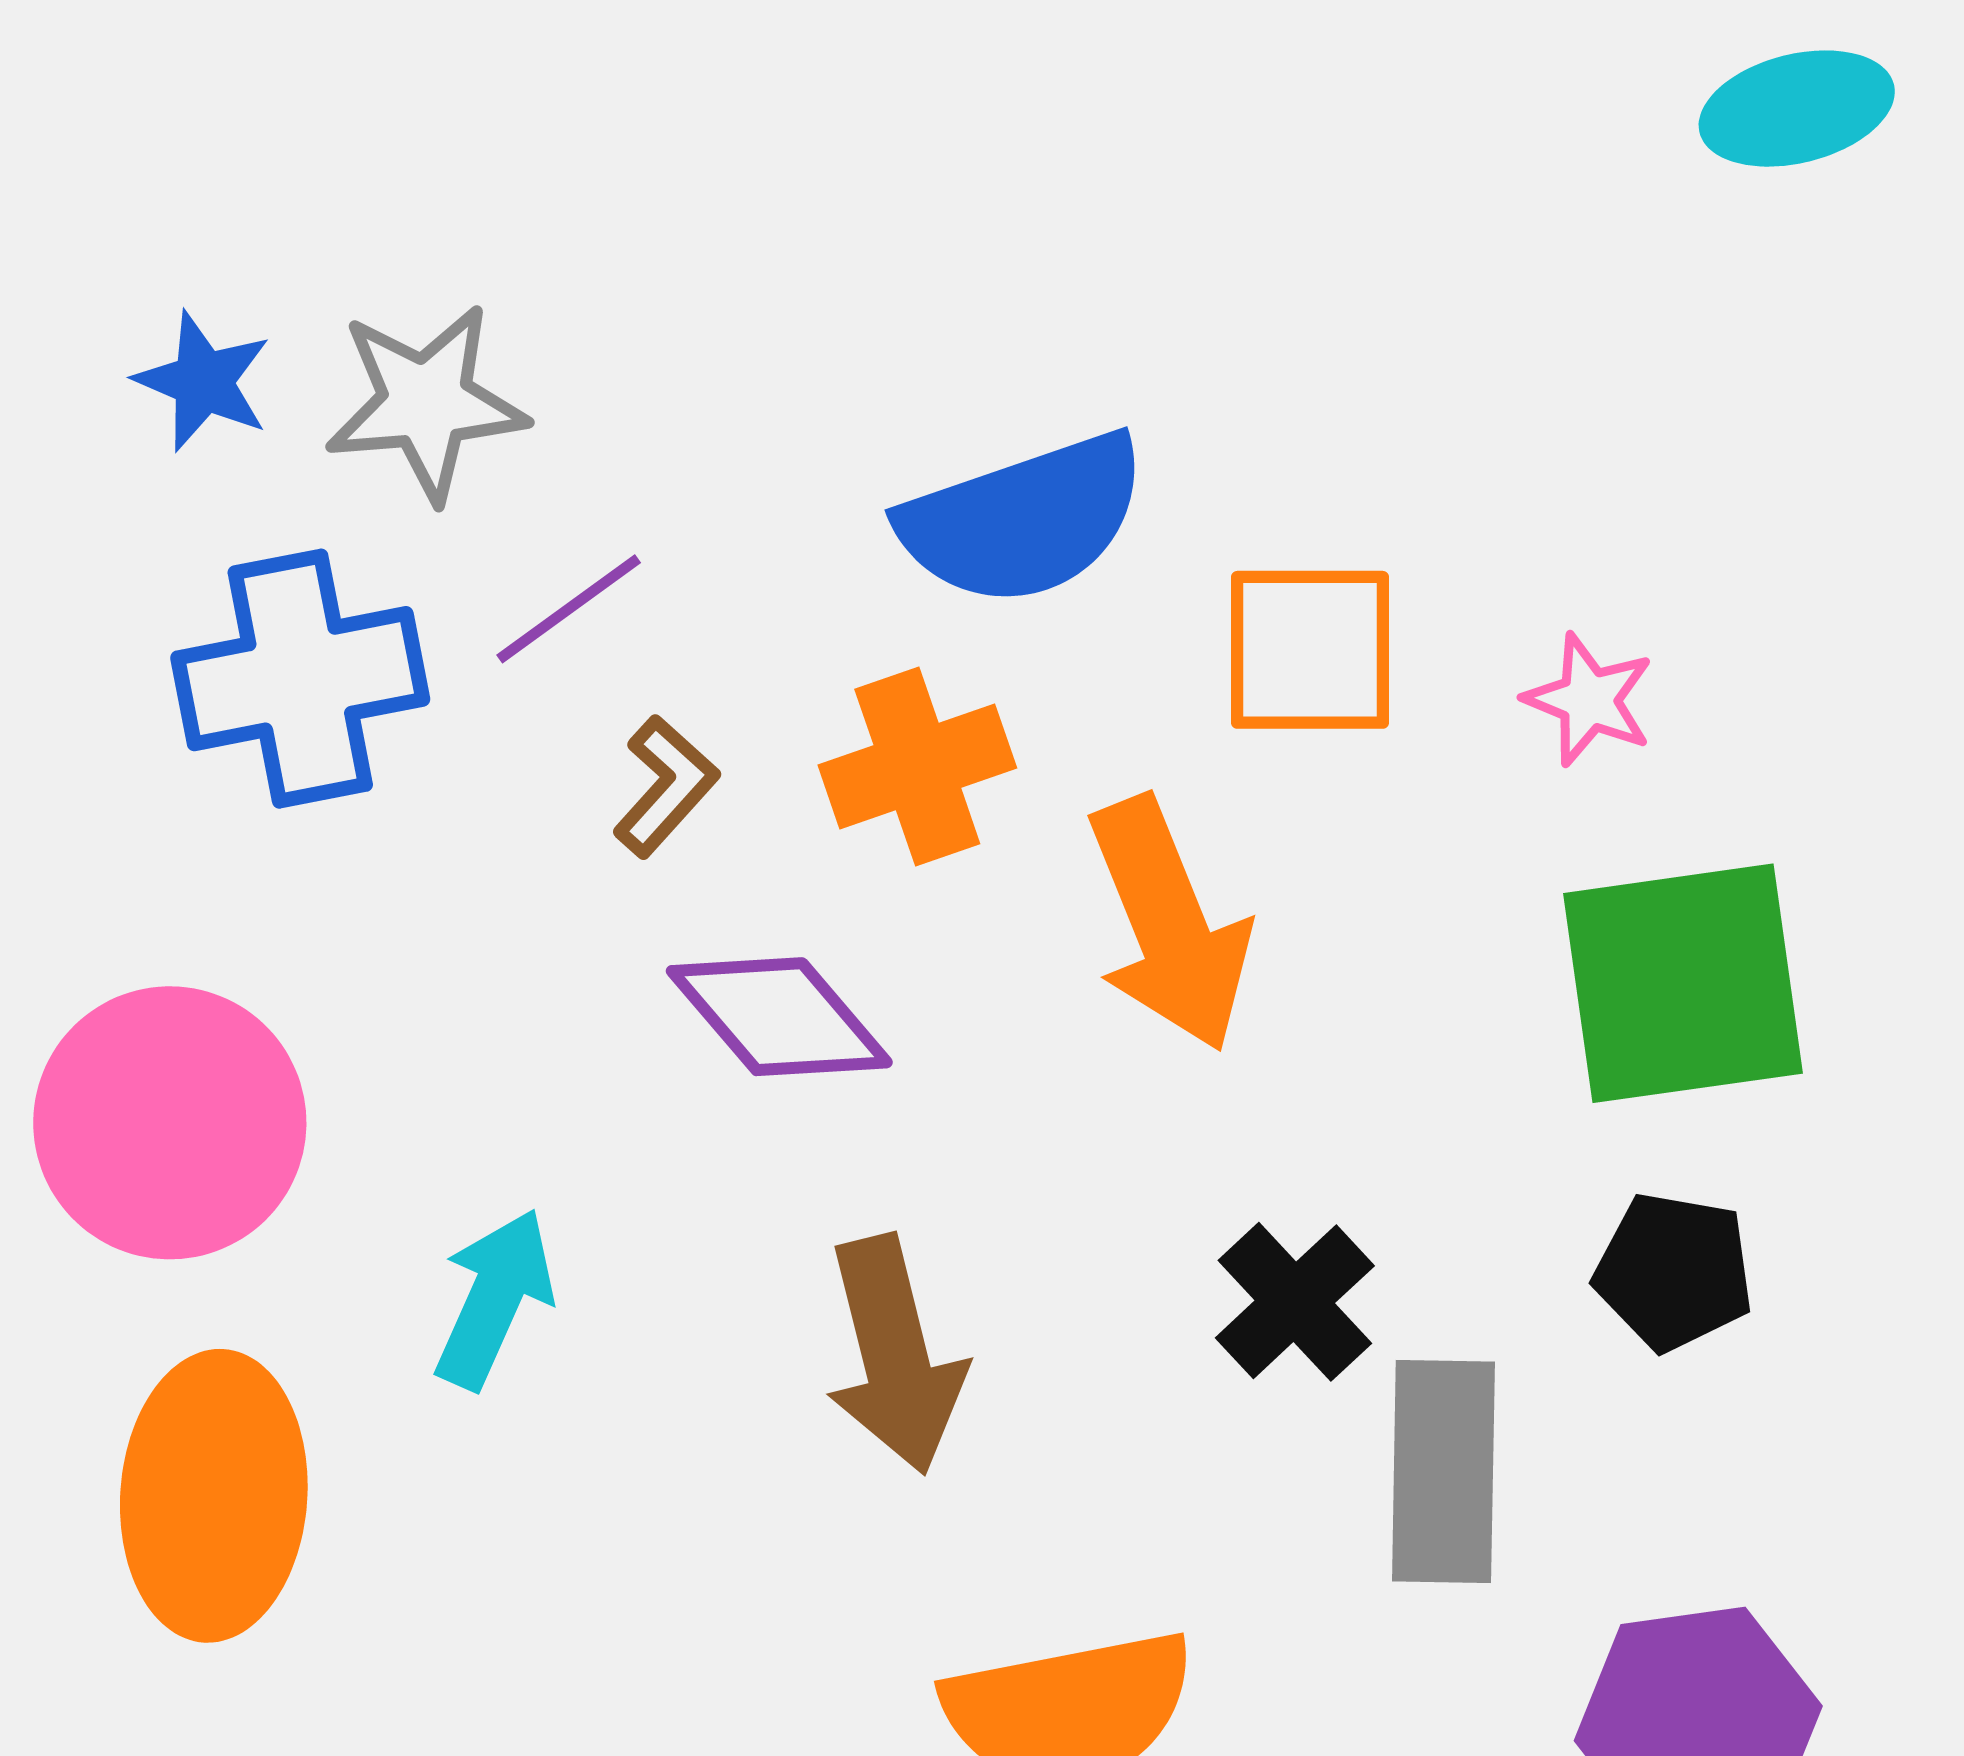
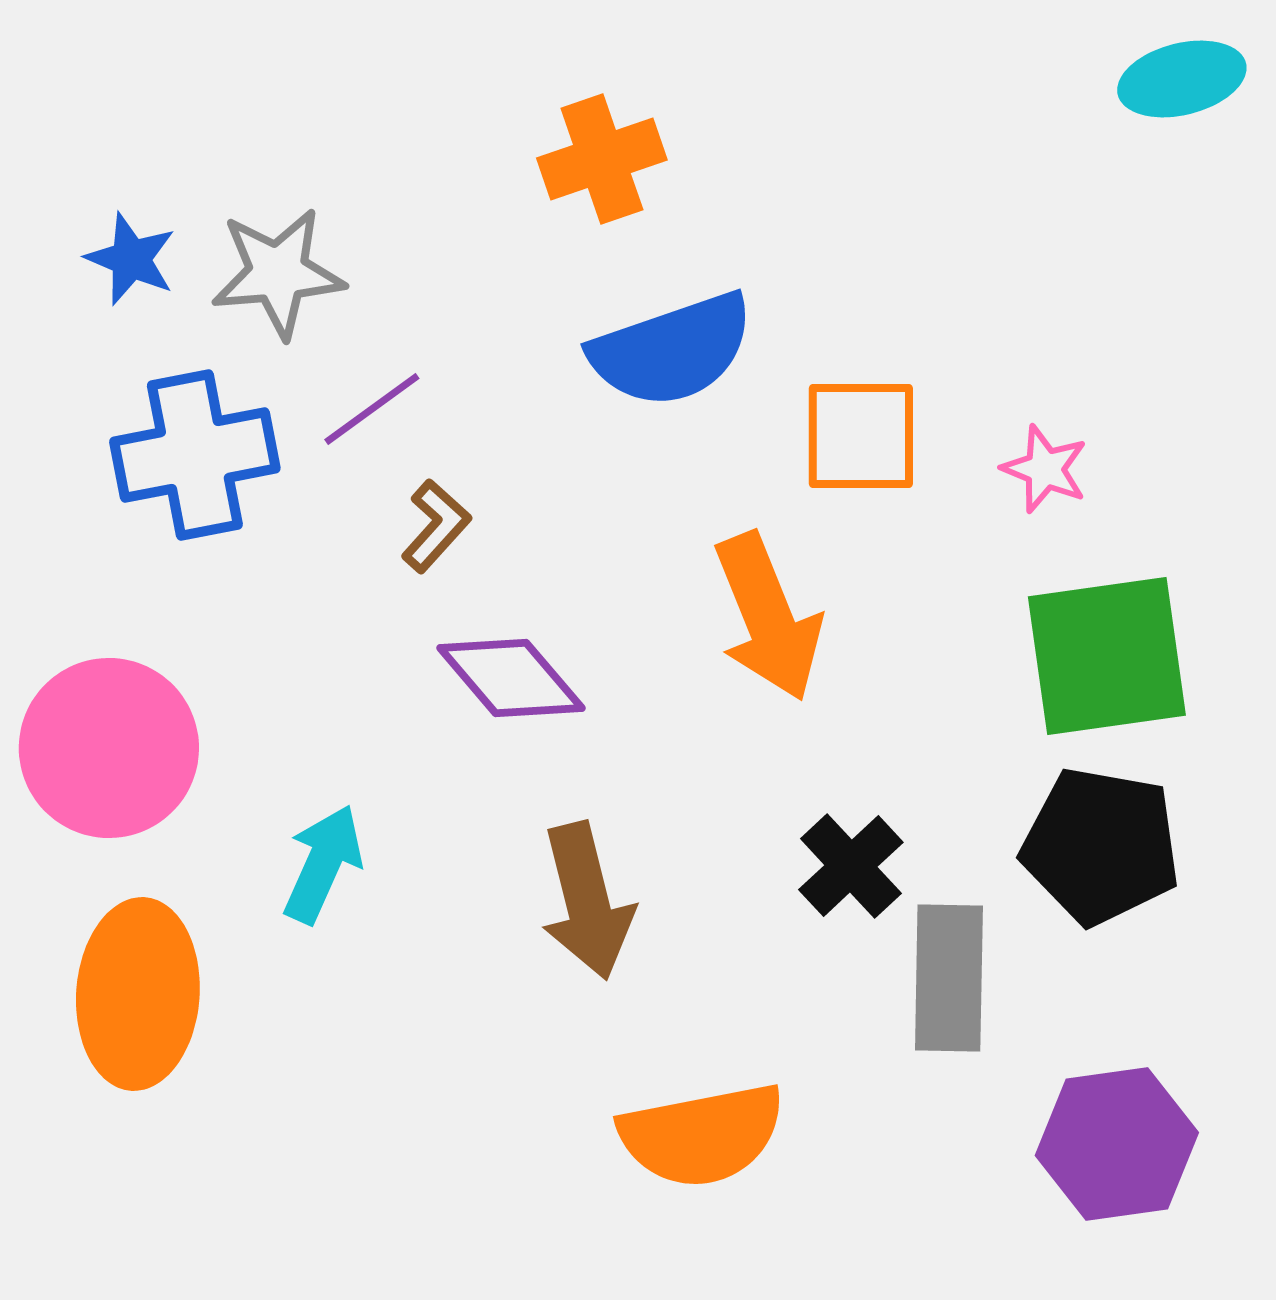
orange cross: (917, 767) -> (602, 159), moved
black pentagon: (1674, 1271) -> (1101, 846), size x1.5

